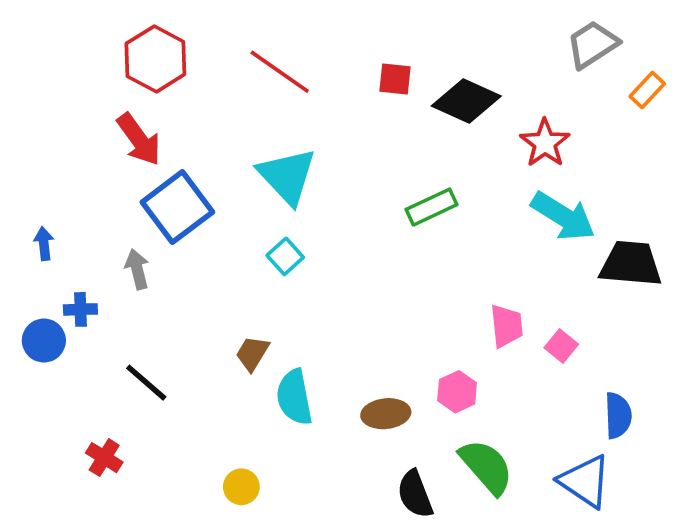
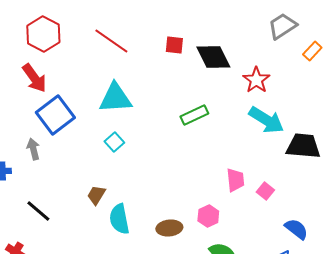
black diamond: (466, 101) -> (213, 57), turned 39
cyan triangle: (287, 176) -> (115, 98), turned -51
blue semicircle: (618, 415) -> (296, 229), turned -50

